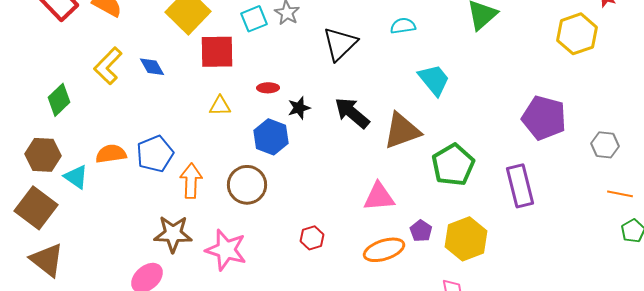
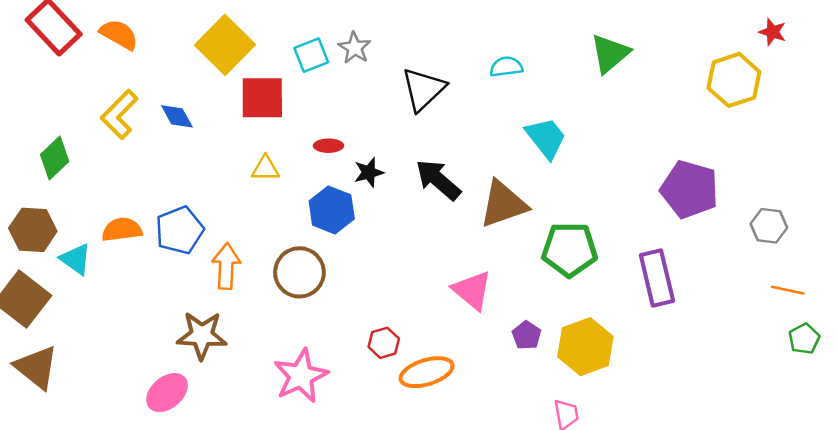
green pentagon: (453, 165) -> (570, 249), turned 30
pink triangle: (379, 197) -> (472, 290), turned 44
pink star: (226, 250) -> (301, 376), moved, turned 30
orange ellipse: (384, 250) -> (427, 372), moved

